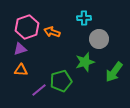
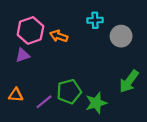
gray circle: (99, 39) -> (121, 36), moved
green star: (85, 62) -> (96, 103), moved
orange triangle: (21, 70) -> (16, 95), moved

